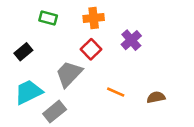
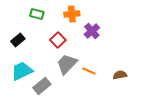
purple cross: (131, 40) -> (92, 31), moved
red square: (91, 49) -> (58, 40), moved
gray trapezoid: (69, 74) -> (67, 64), moved

